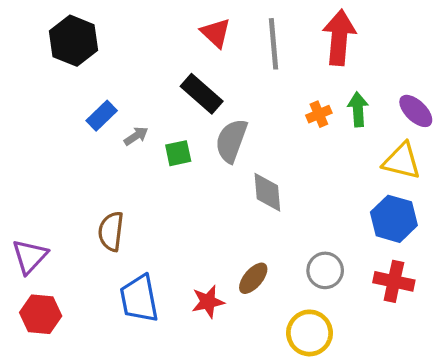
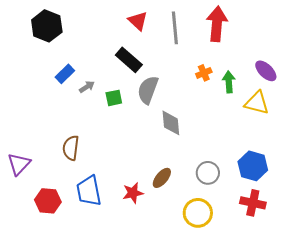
green arrow: (358, 109) -> (229, 82), moved
blue hexagon: (394, 219) -> (253, 166), moved
red cross: (394, 281) -> (253, 203), moved
red hexagon: (41, 314) -> (48, 201), moved

